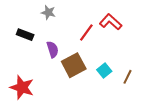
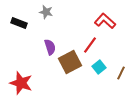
red line: (86, 32) -> (90, 45), moved
black rectangle: (25, 35) -> (19, 23), moved

